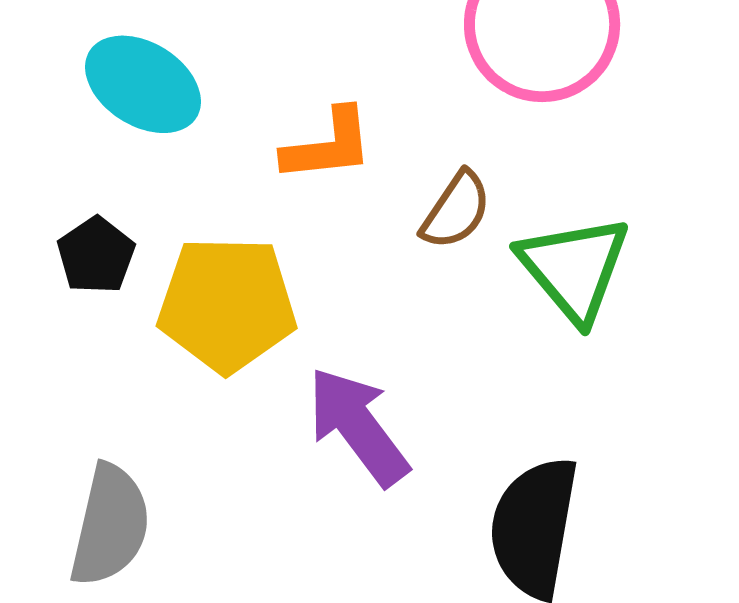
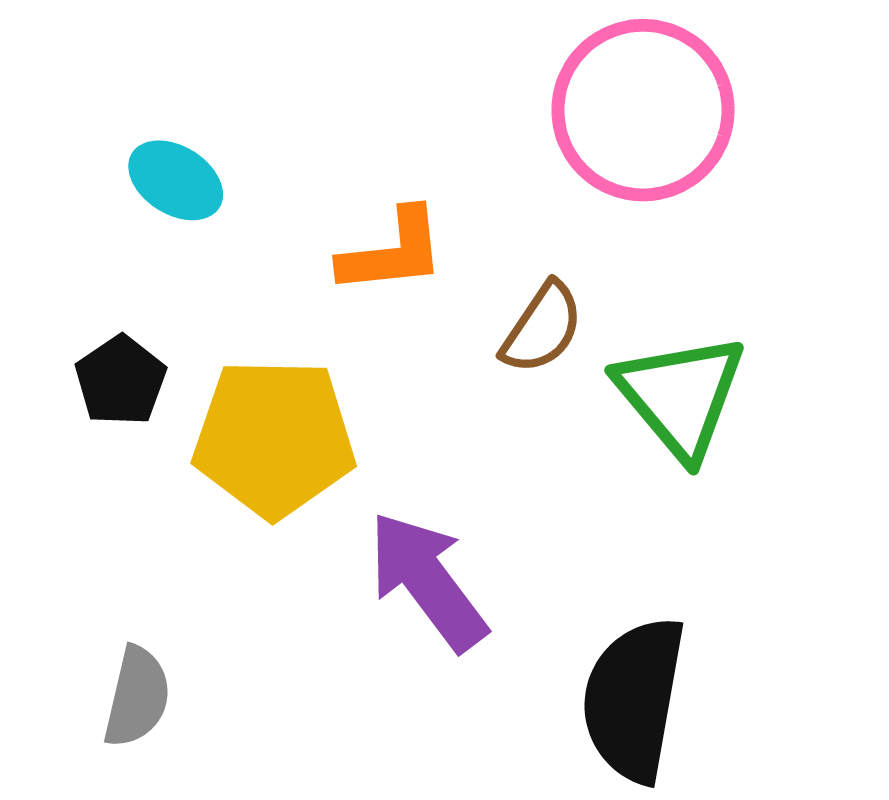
cyan ellipse: (143, 84) -> (176, 180), size x0.7
gray semicircle: (110, 525) -> (137, 697), size x0.7

